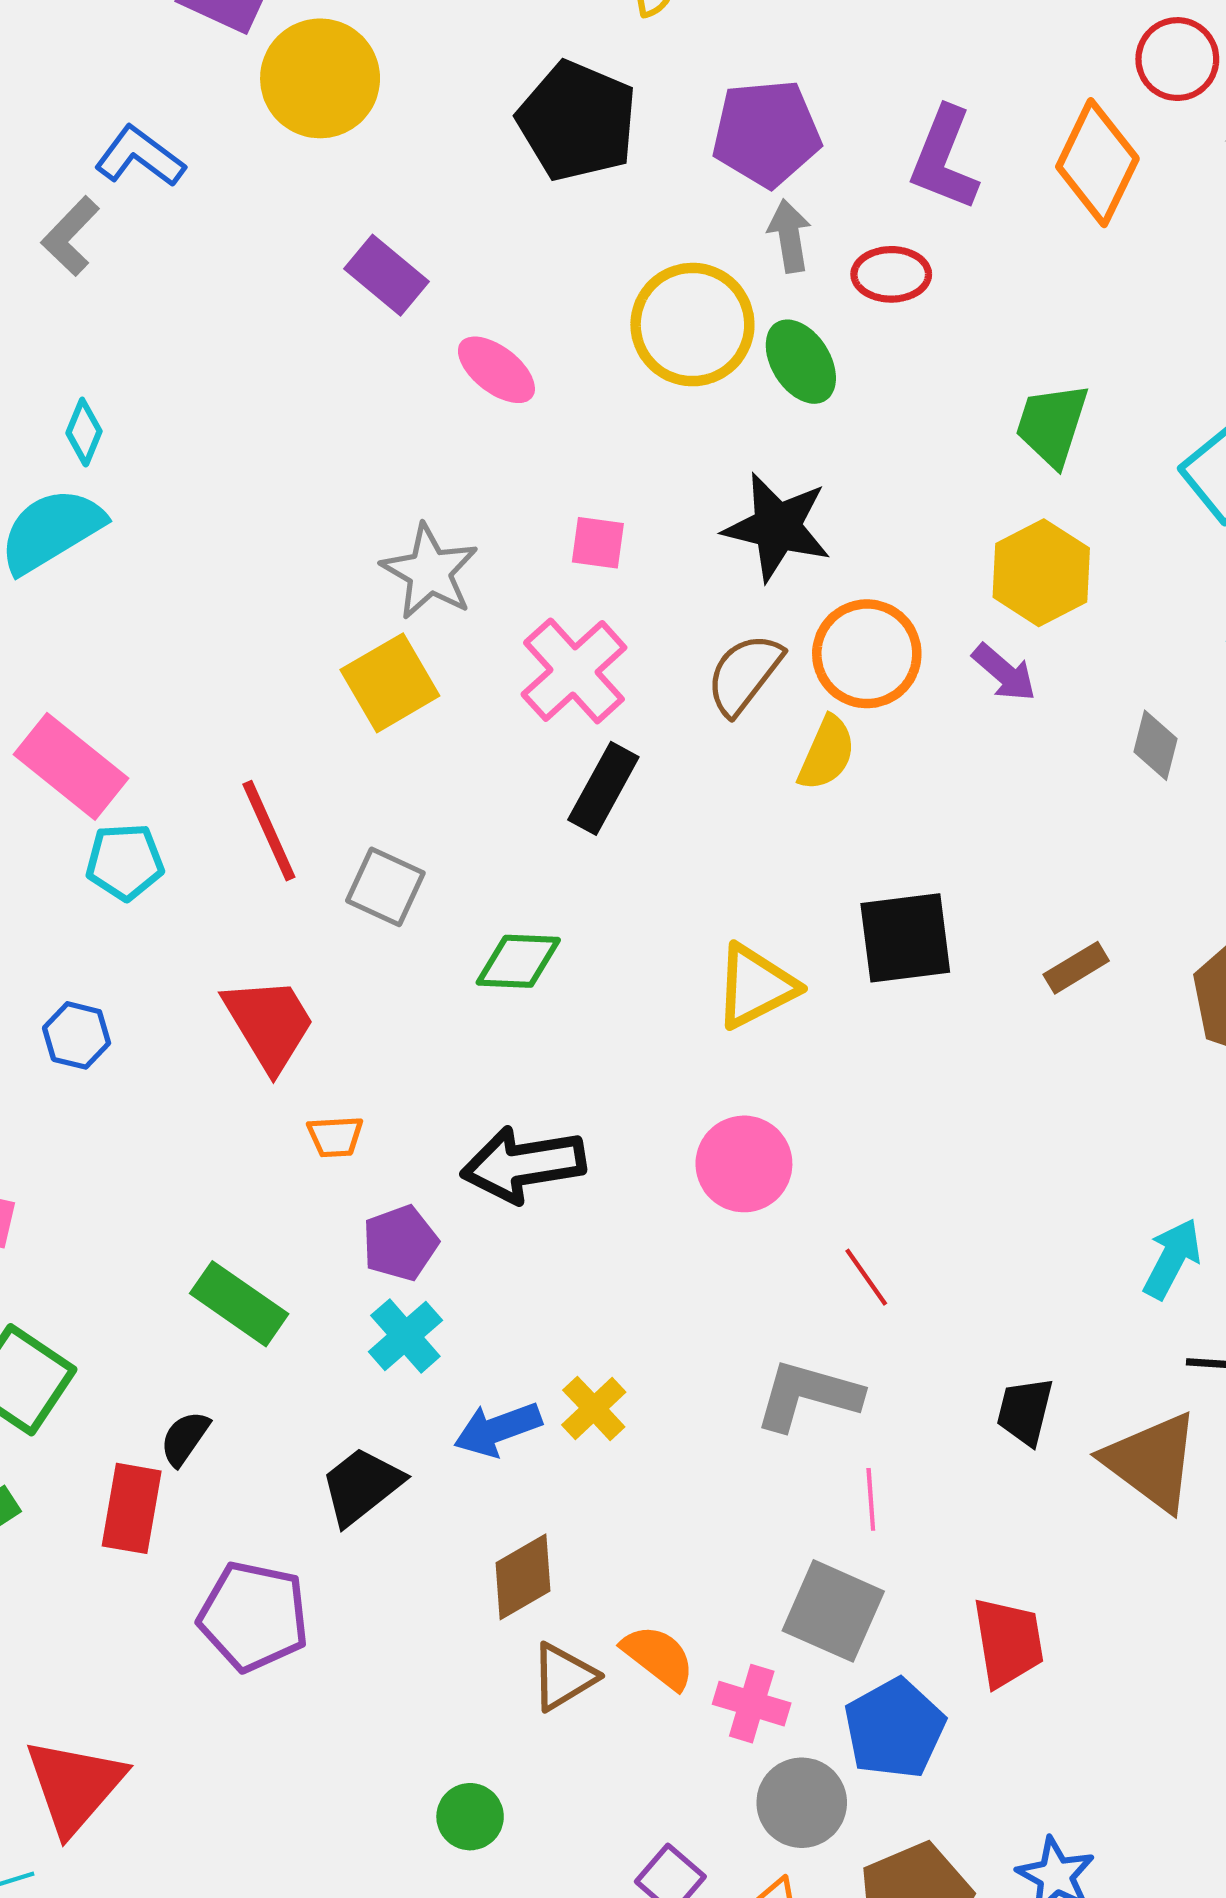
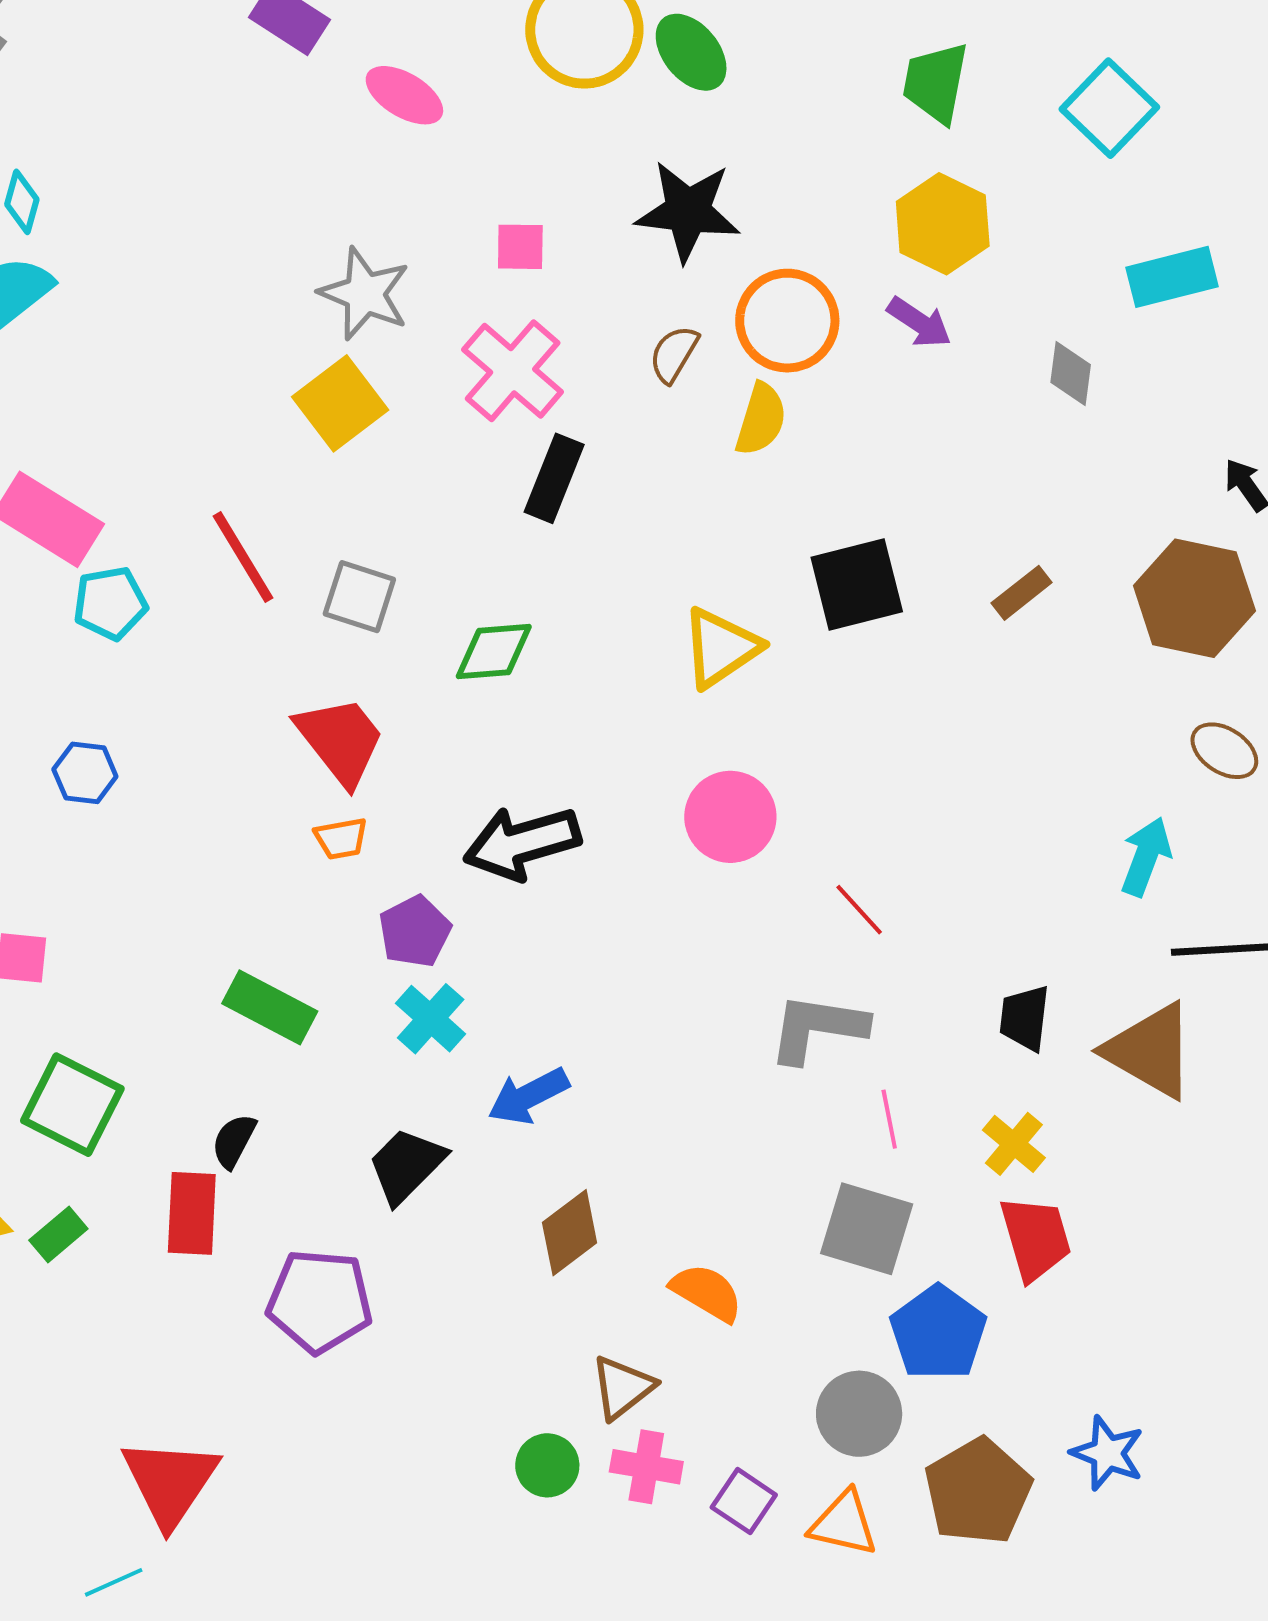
brown semicircle: (744, 674) -> (674, 354), size x0.7
red trapezoid: (269, 1024) -> (340, 740), moved
yellow cross: (594, 1408) -> (1014, 1144), moved
brown triangle: (563, 1677) -> (622, 1387), moved
pink cross: (752, 1704) -> (646, 1467), moved

